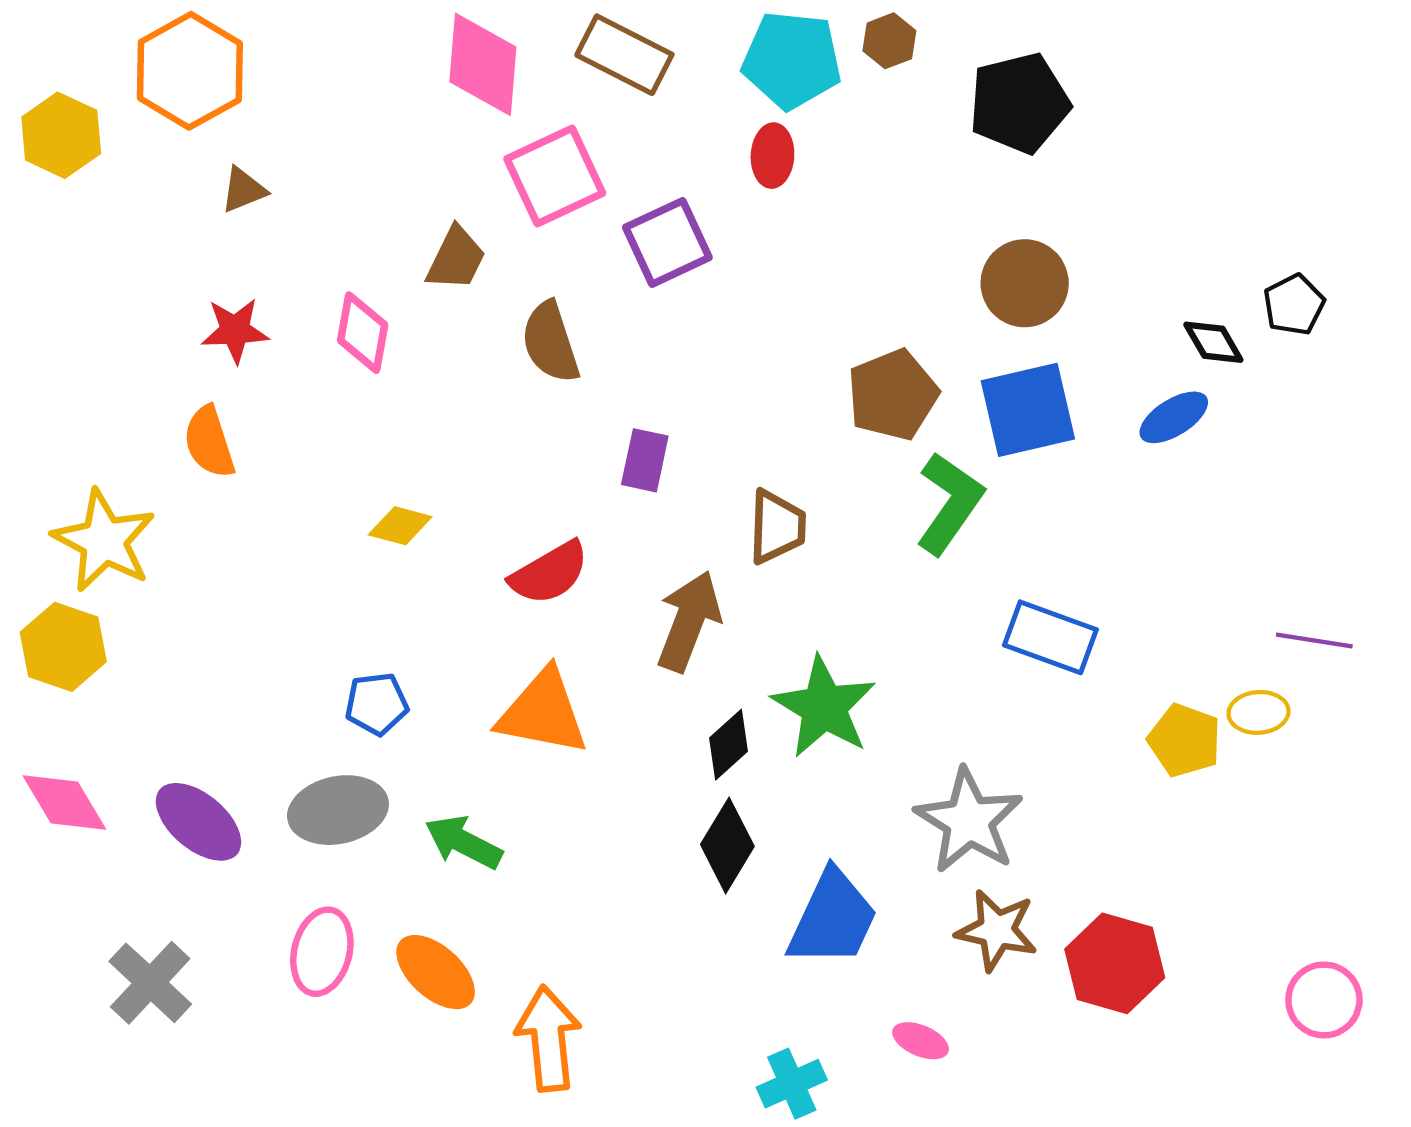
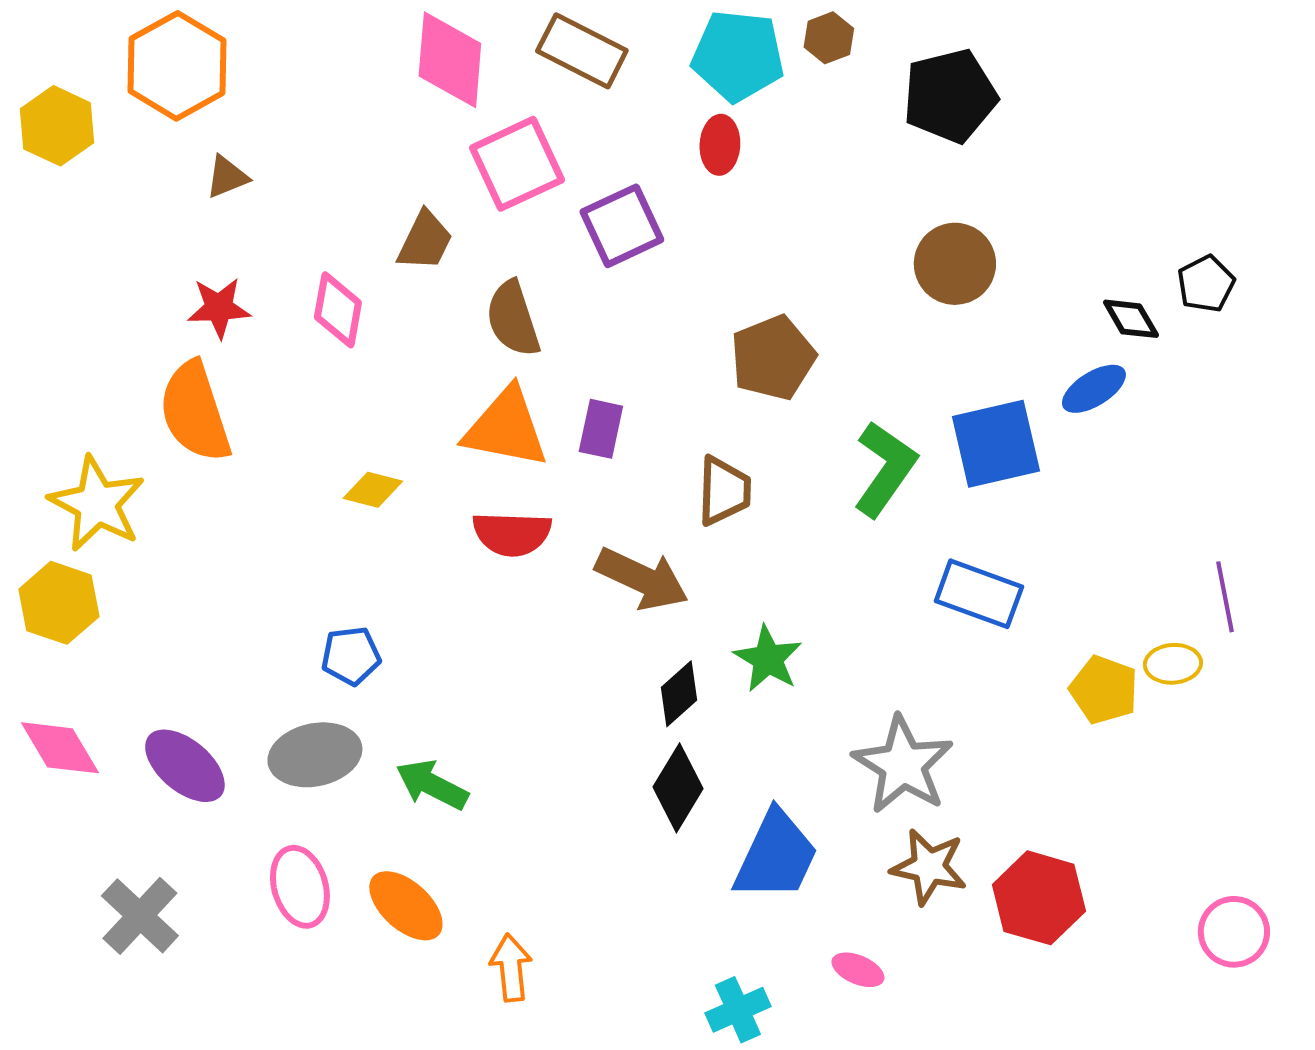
brown pentagon: (893, 395) -> (773, 358), moved
blue square: (1028, 410) -> (996, 444), moved
orange semicircle: (209, 442) -> (195, 412), size x1.5
red semicircle: (549, 573) -> (512, 534), turned 32
brown arrow: (689, 621) -> (642, 579), turned 94
purple line: (1314, 641) -> (1225, 597), turned 70
green star: (824, 707) -> (768, 659), size x0.7
orange triangle: (543, 712) -> (506, 428), moved
pink ellipse: (322, 952) -> (300, 887), turned -30
orange arrow: (548, 1039) -> (511, 968), size x0.7

